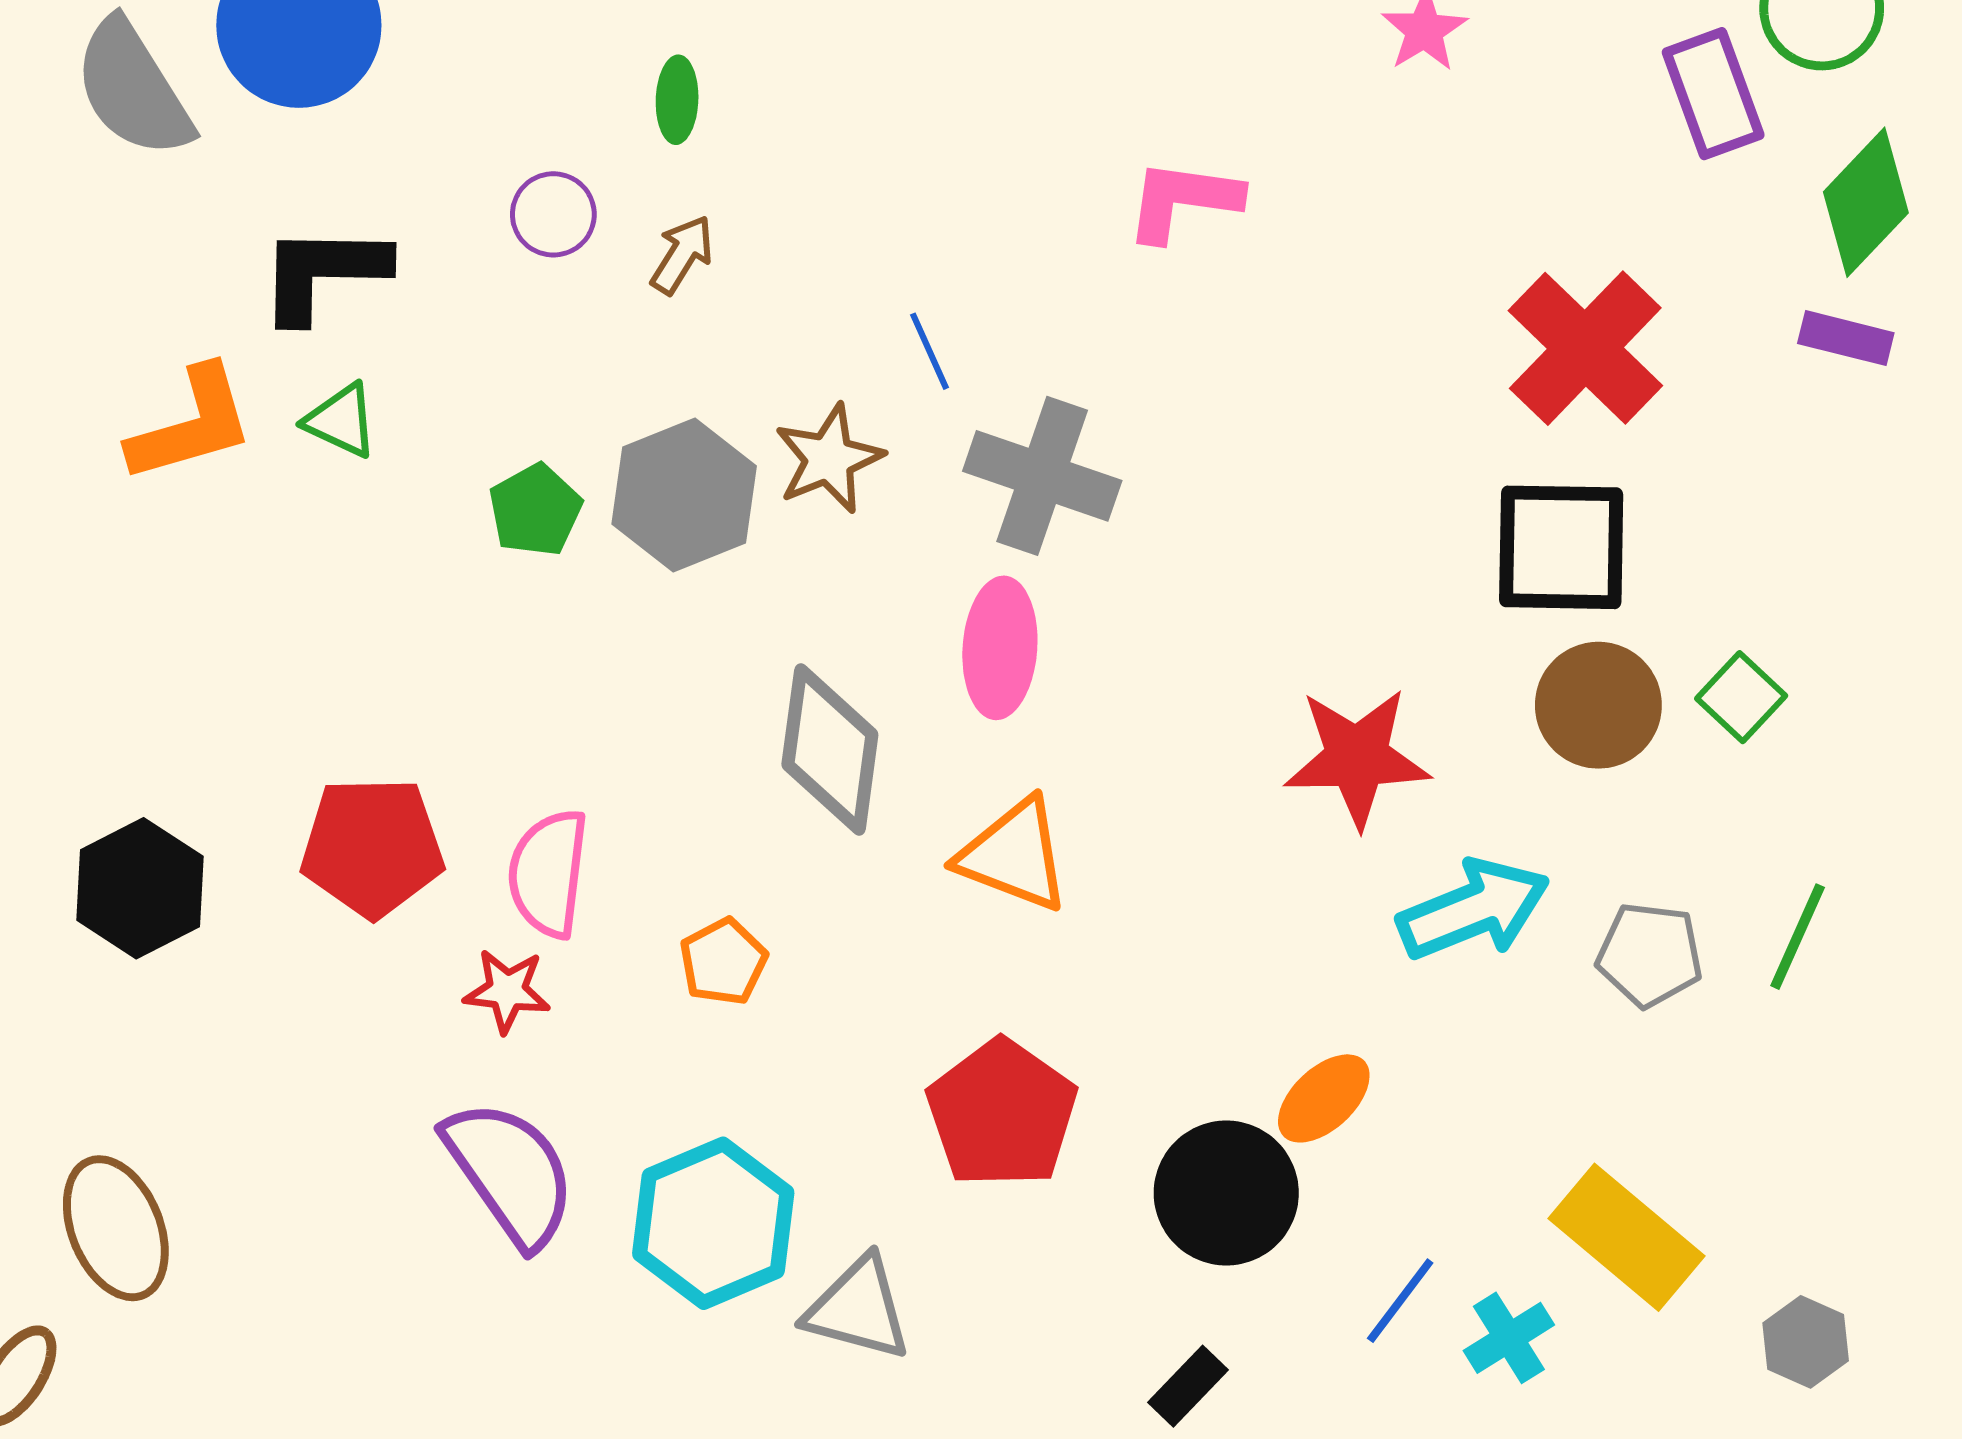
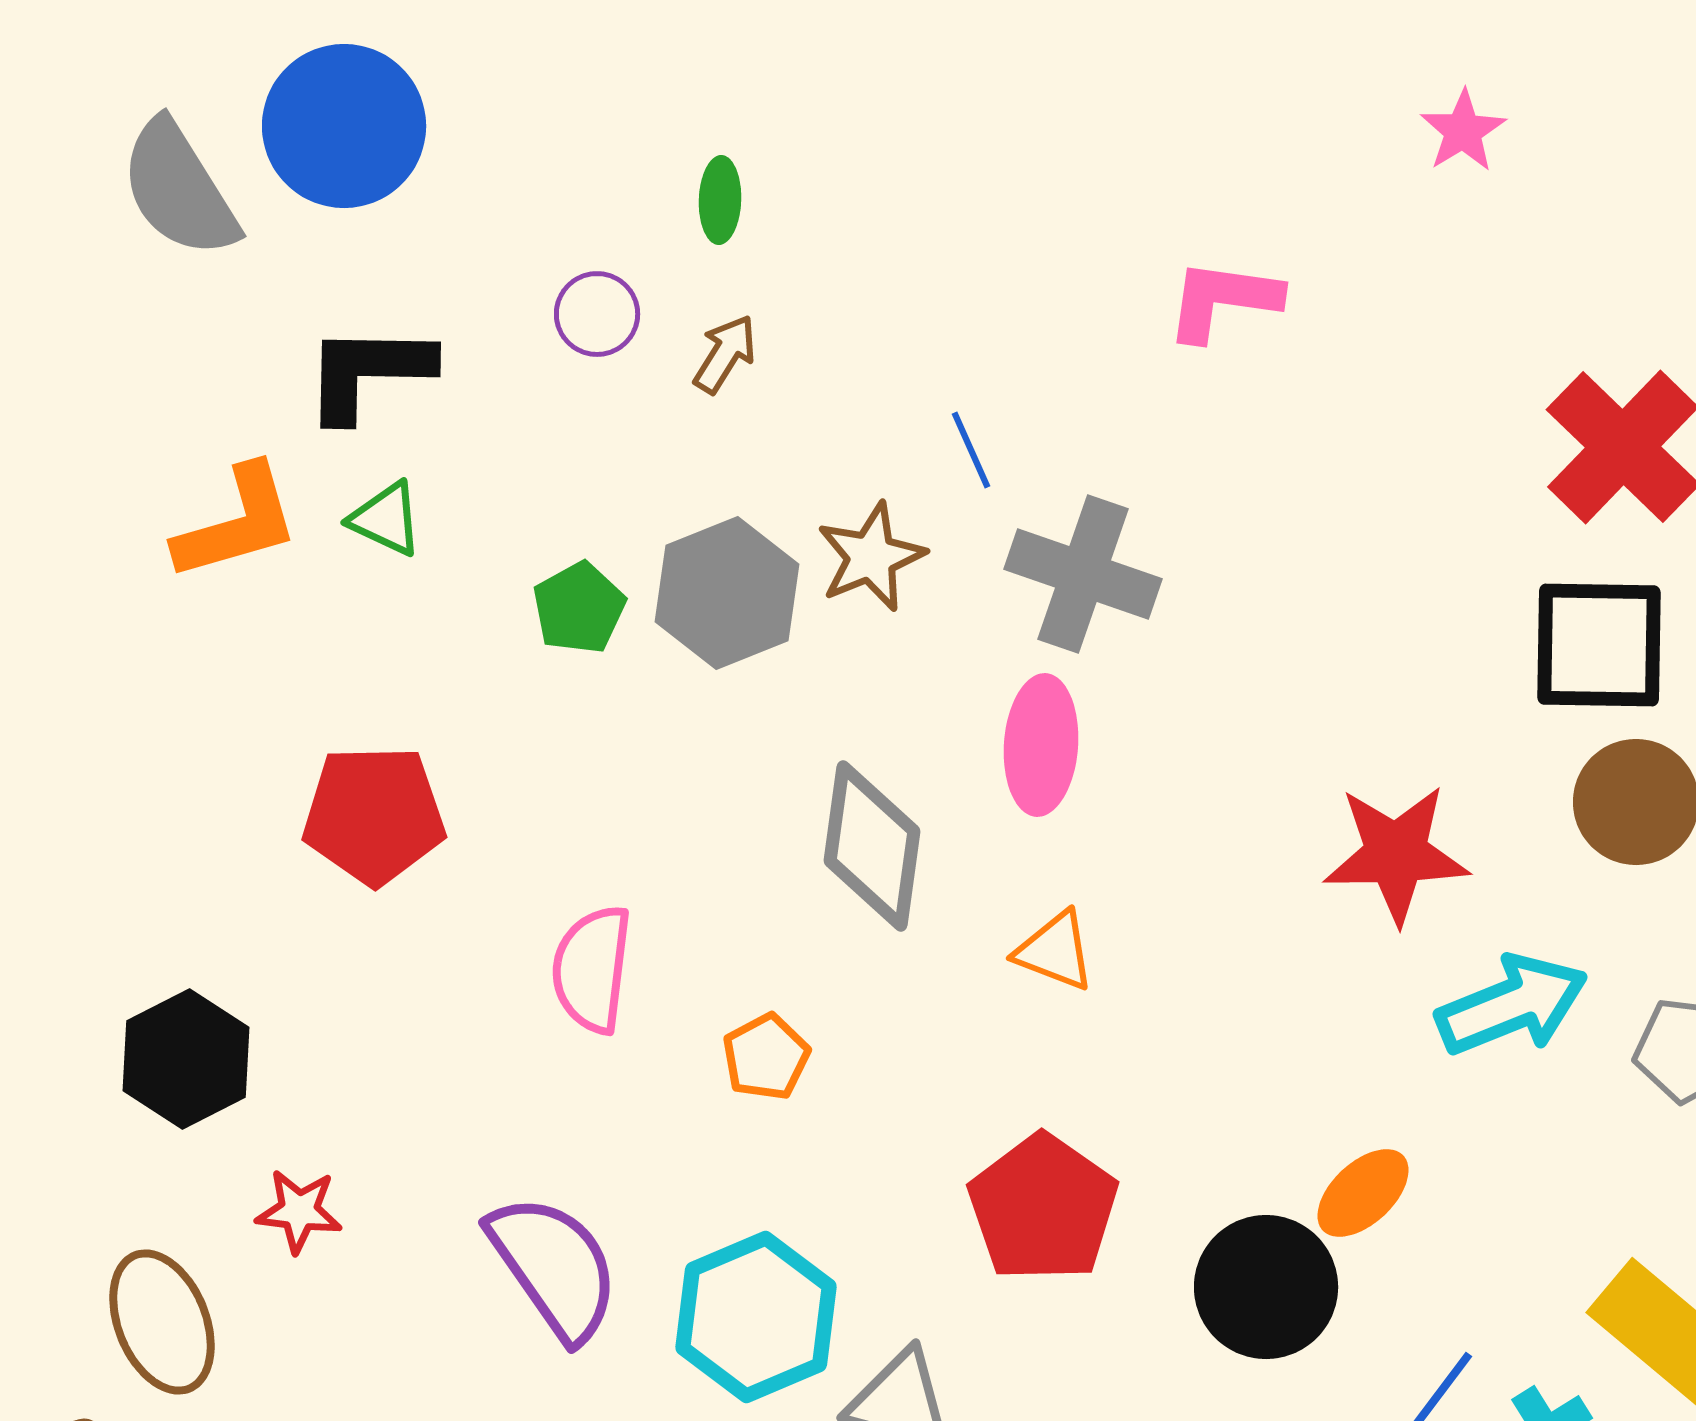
red pentagon: (372, 847) -> (374, 815), moved
orange triangle: (1014, 855) -> (1055, 951), size x0.7
black hexagon: (140, 888) -> (186, 1059), moved
red star: (507, 991) -> (299, 1211), moved

